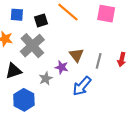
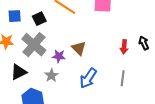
gray line: (99, 61) -> (123, 78), moved
purple star: (62, 67) -> (59, 56), moved

